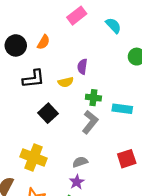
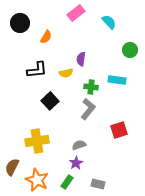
black circle: (16, 45) -> (20, 23), moved
cyan rectangle: (122, 109) -> (117, 80), moved
yellow cross: (33, 158) -> (37, 141), turned -30
red square: (127, 159) -> (119, 130), moved

